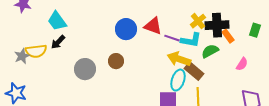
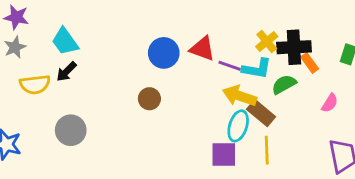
gray star: (22, 56) -> (15, 47), moved
gray circle: (85, 69) -> (71, 130), moved

